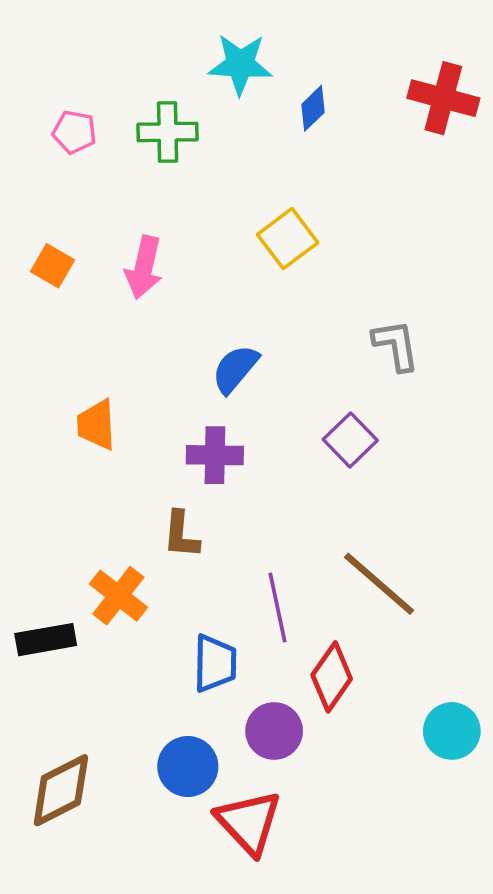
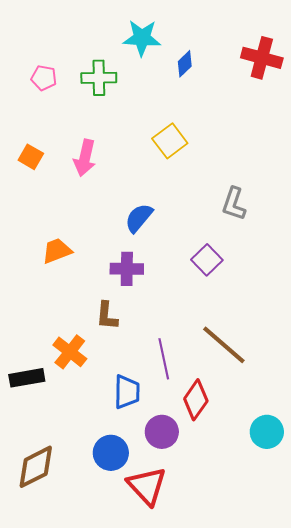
gray L-shape: (396, 345) -> (234, 204), turned -152
orange trapezoid: (96, 425) -> (57, 251), turned 72

